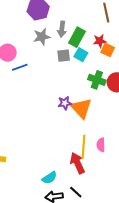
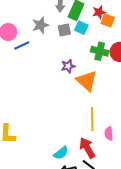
gray star: (42, 37) -> (40, 25), moved
purple star: (65, 103) -> (68, 66), moved
pink semicircle: (101, 145) -> (109, 134), moved
red arrow: (77, 163) -> (87, 148), moved

